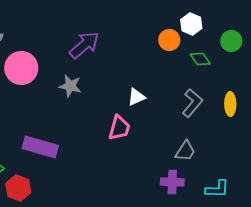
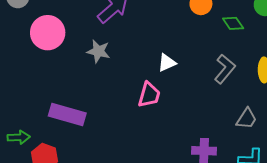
gray trapezoid: (185, 151) -> (247, 119), moved

